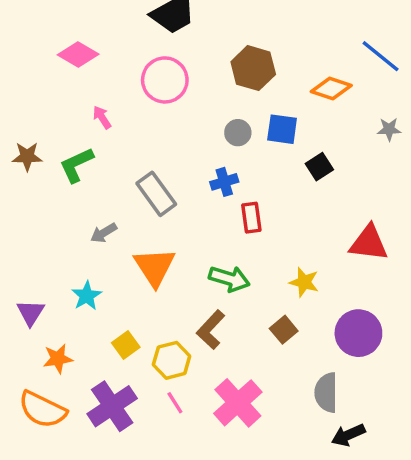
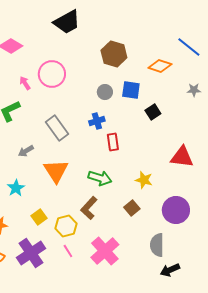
pink circle: (165, 80) -> (52, 74), moved

